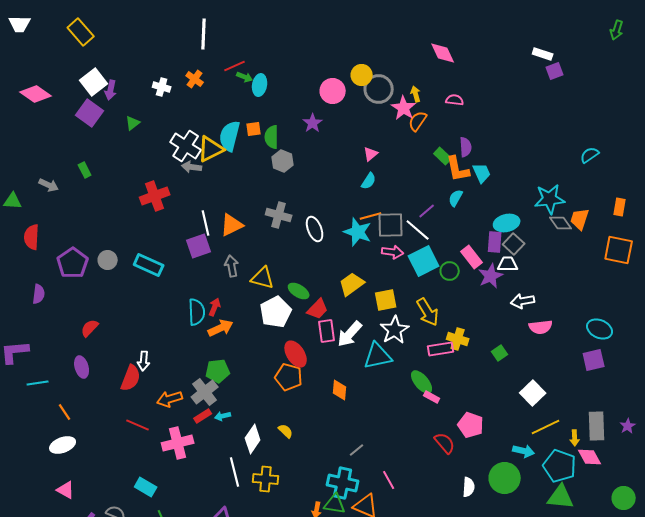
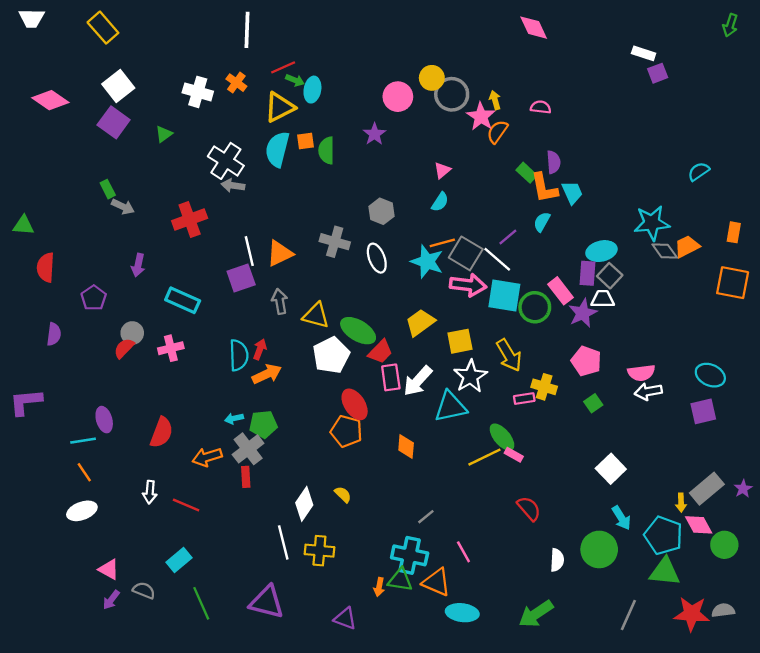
pink diamond: (443, 53) -> (534, 28), moved
white cross: (162, 87) -> (198, 92), size x1.4
purple arrow: (111, 90) -> (138, 265), moved
yellow triangle: (211, 149) -> (280, 107), moved
gray hexagon: (283, 161) -> (381, 211), moved
gray arrow: (49, 185) -> (123, 207), moved
orange trapezoid: (580, 219) -> (687, 246), turned 45
gray square: (391, 225) -> (466, 253), turned 32
pink arrow: (393, 252) -> (468, 285), size x1.4
gray circle: (108, 260) -> (132, 333), moved
cyan square: (424, 261) -> (504, 296), turned 36
purple pentagon: (73, 263) -> (94, 298), size x0.7
green circle: (450, 271) -> (535, 307), size x1.4
green ellipse: (299, 291) -> (358, 331), size x1.4
white arrow: (523, 301) -> (648, 391), moved
red semicircle: (90, 328) -> (124, 348), moved
pink rectangle: (441, 349) -> (524, 399), size x0.7
white arrow: (144, 361) -> (150, 492), moved
cyan line: (38, 383) -> (83, 441), moved
white square: (533, 393) -> (611, 469), moved
red rectangle: (203, 416) -> (246, 477), turned -60
cyan arrow: (223, 416) -> (234, 418), moved
red line: (138, 425) -> (186, 505), moved
pink pentagon: (471, 425) -> (586, 361), moved
gray rectangle: (597, 426) -> (707, 489), turned 52
yellow line: (546, 427) -> (484, 457), moved
pink cross: (178, 443) -> (171, 348), moved, size x0.7
cyan arrow: (524, 451) -> (621, 518), turned 45
cyan rectangle: (146, 487) -> (179, 560), turned -70
pink triangle: (66, 490) -> (109, 569), moved
green circle: (624, 498) -> (724, 545), moved

